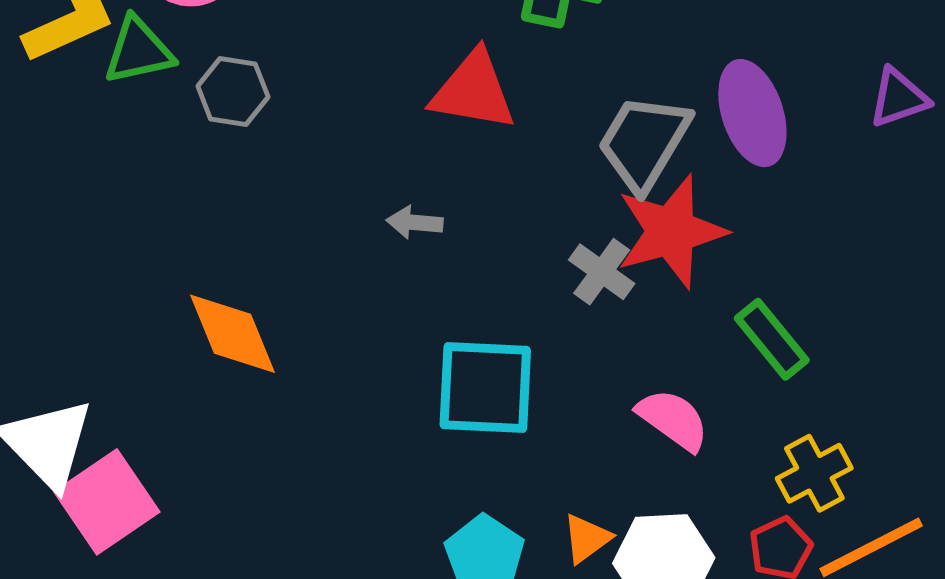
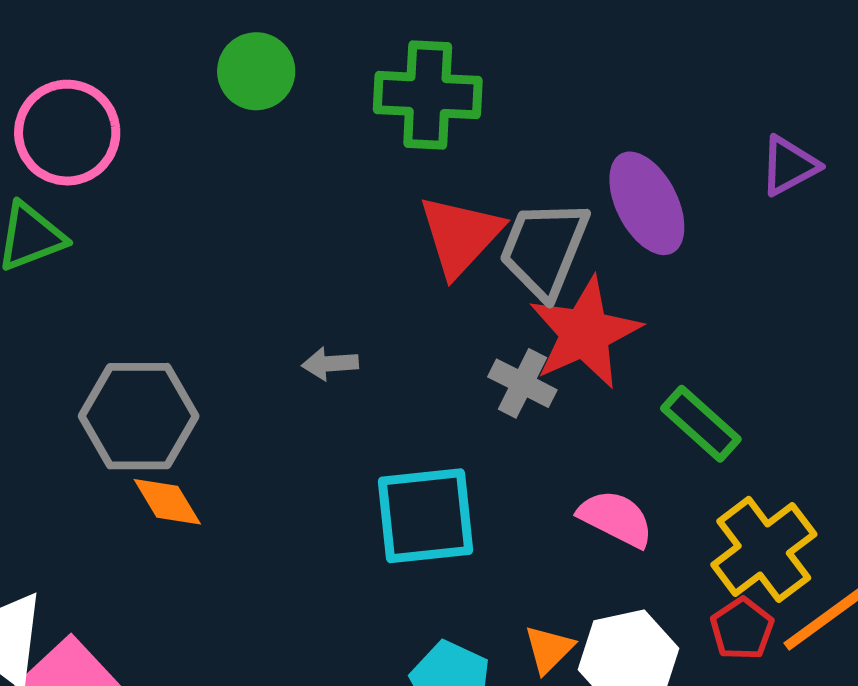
gray hexagon: (233, 91) -> (139, 416), moved, size x1.6
red triangle: (473, 91) -> (460, 235), moved, turned -48
orange diamond: (232, 334) -> (167, 502), size x0.7
yellow cross: (814, 473) -> (764, 549), size x1.4

